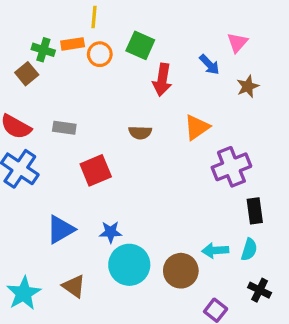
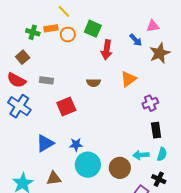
yellow line: (94, 17) -> (64, 11), turned -48
pink triangle: (237, 43) -> (153, 26), turned 40
brown square: (27, 74) -> (23, 57), moved
brown star: (248, 86) -> (160, 53), size x1.5
purple cross: (231, 167) -> (150, 103), size x0.7
black rectangle: (255, 211) -> (156, 130), moved
brown triangle: (74, 286) -> (54, 178), turned -42
black cross: (260, 290) -> (159, 179), moved

